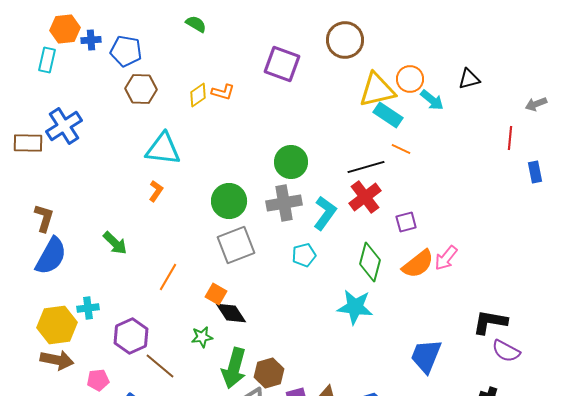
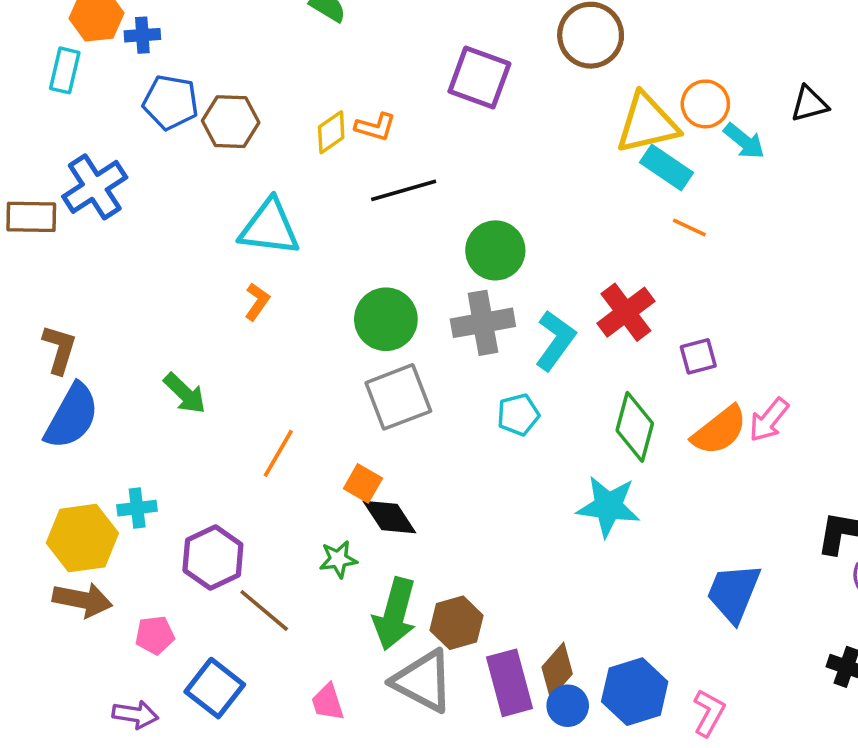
blue pentagon: (126, 51) -> (171, 102), moved
black line: (366, 167) -> (404, 190), moved

